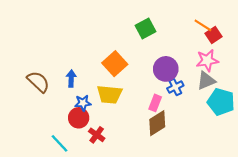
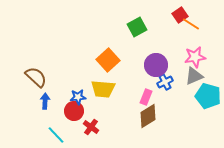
red square: (214, 35) -> (180, 15), moved
blue arrow: (71, 78) -> (45, 101), moved

